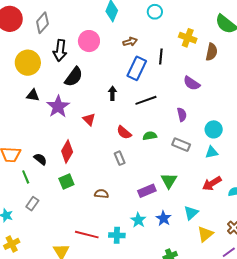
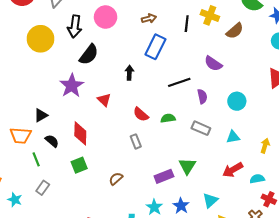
brown semicircle: (212, 52) -> (235, 31), turned 36
black line: (161, 56) -> (187, 24), moved
black triangle: (33, 95) -> (41, 115), moved, turned -40
black line: (146, 100) -> (179, 82), moved
cyan circle: (214, 129) -> (237, 101), moved
red diamond: (67, 151) -> (80, 133), turned -30
brown semicircle: (101, 194) -> (116, 179), turned -48

